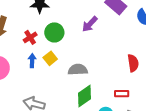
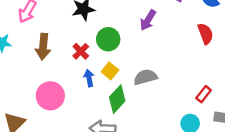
red semicircle: (133, 63) -> (205, 34), moved
red rectangle: (122, 94) -> (204, 94), turned -40
green diamond: (85, 96) -> (117, 99), moved

